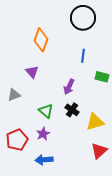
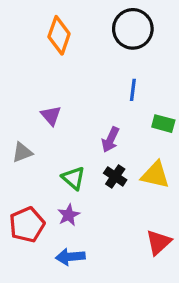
orange diamond: (41, 40) -> (59, 35), moved
yellow triangle: (95, 122) -> (155, 175), moved, turned 30

